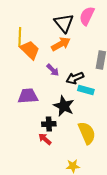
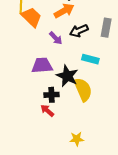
black arrow: (75, 78) -> (79, 31), moved
purple trapezoid: (28, 96) -> (42, 65), moved
yellow semicircle: (87, 133) -> (83, 90), moved

